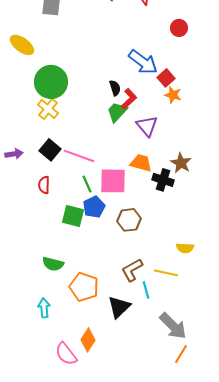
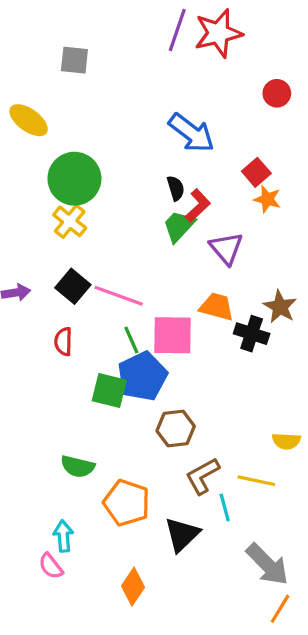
blue arrow: (143, 62) -> (191, 133), moved
blue pentagon: (94, 207) -> (142, 376), size x1.4
brown hexagon: (129, 220) -> (176, 429), moved
pink semicircle: (66, 354) -> (51, 566), moved, size x0.7

